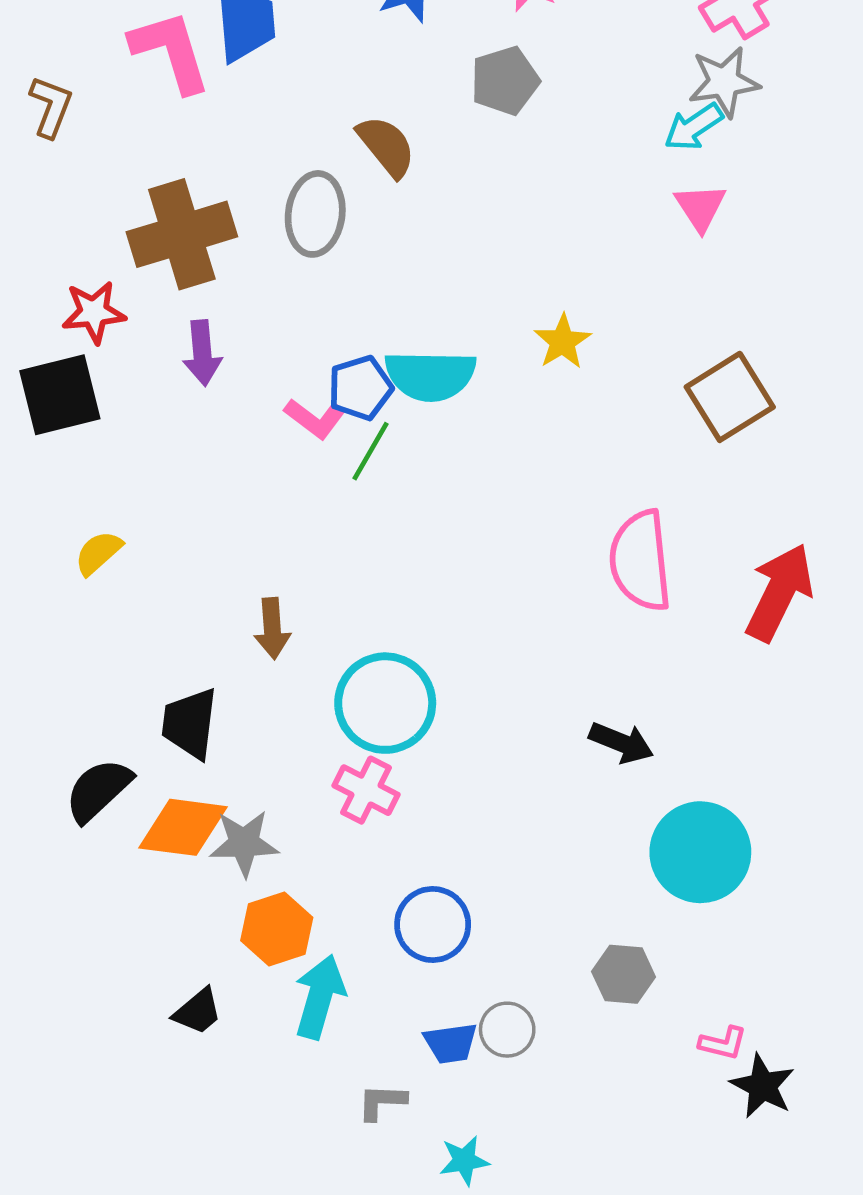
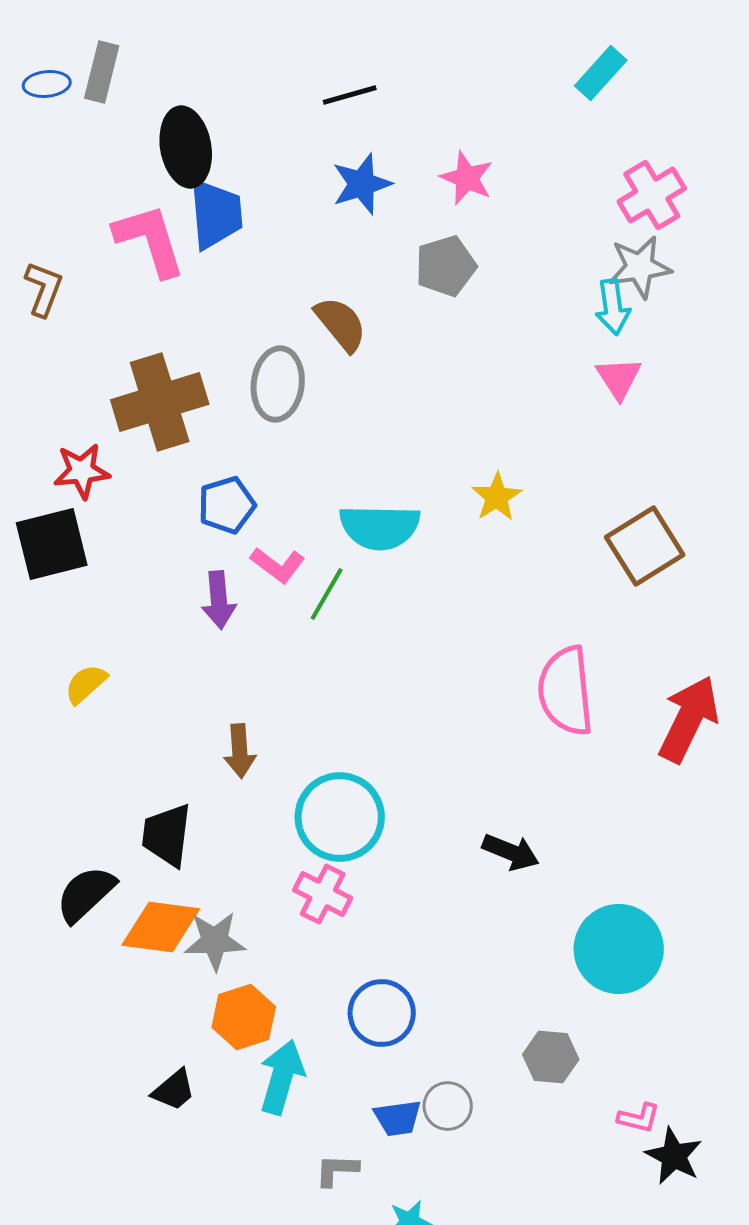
cyan arrow: (694, 127) -> (613, 307), turned -64
purple arrow: (202, 353) -> (219, 600), moved
blue pentagon: (360, 388) -> (227, 505), moved
black arrow: (621, 743) -> (511, 852), moved

